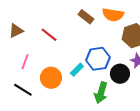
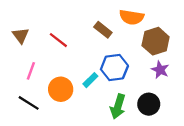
brown rectangle: (86, 17) -> (103, 30), moved
brown triangle: (16, 31) -> (21, 35), turned -42
black circle: (120, 74) -> (149, 104), moved

